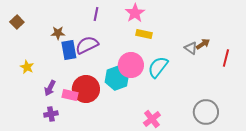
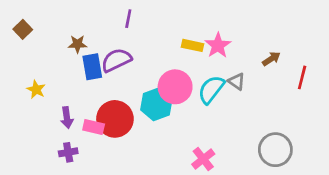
pink star: (135, 13) -> (218, 45), moved
gray triangle: (191, 48) -> (237, 81), moved
purple arrow: (50, 88) -> (67, 118), turned -35

